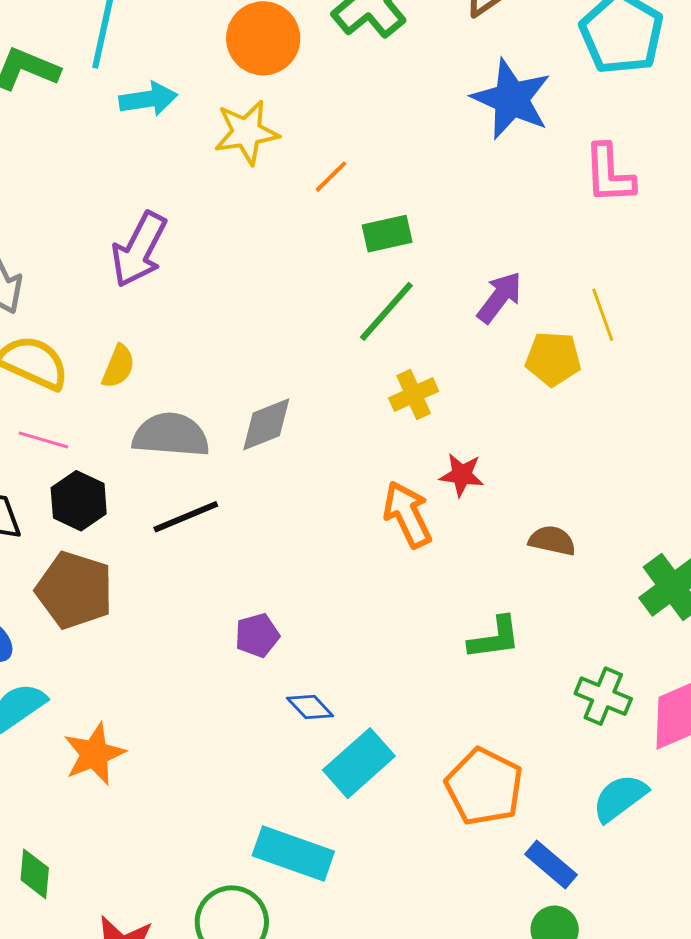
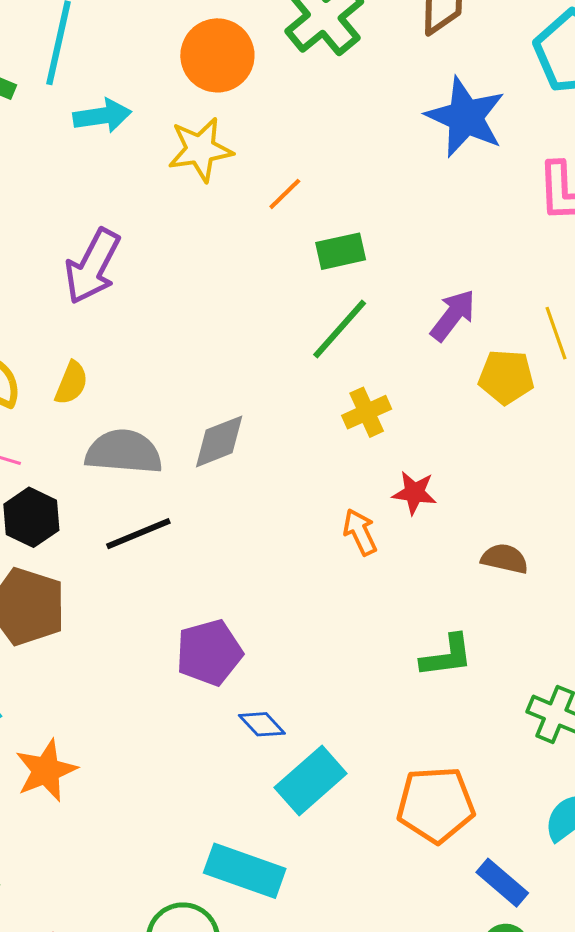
orange arrow: (407, 514) -> (360, 532), size x0.7
purple pentagon: (257, 635) -> (209, 652), size x1.5
orange pentagon: (484, 787) -> (436, 805), turned -30

